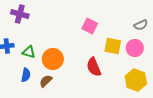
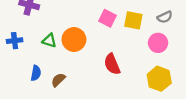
yellow square: (113, 46) -> (133, 20), moved
green triangle: (29, 52) -> (49, 41), moved
orange circle: (53, 59) -> (74, 39), moved

